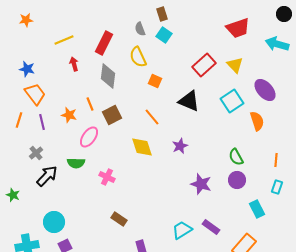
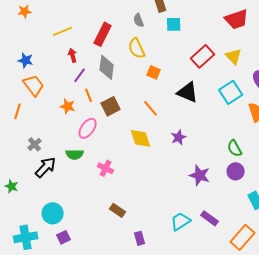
cyan square: (164, 35) -> (174, 24), moved, turned -35
purple line: (42, 122) -> (80, 75), moved, turned 49

